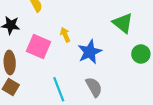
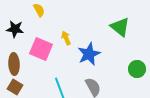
green circle: (141, 54) -> (137, 69), moved

